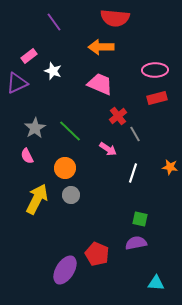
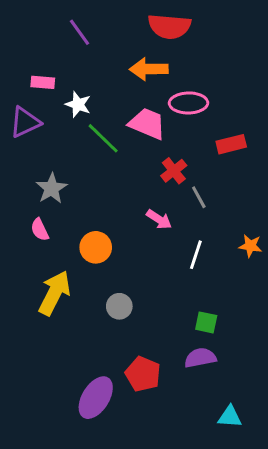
pink rectangle: (29, 56) -> (43, 82), turned 42
pink ellipse: (155, 70) -> (189, 103), moved
green line: (70, 131) -> (103, 138), moved
gray circle: (71, 195) -> (119, 306), moved

